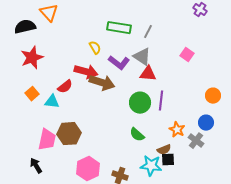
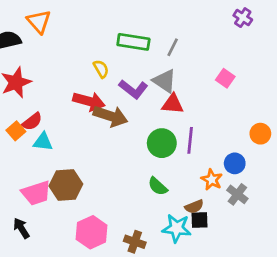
red semicircle: (65, 87) -> (32, 122), moved
blue circle: (206, 123) -> (235, 163), moved
pink trapezoid: (47, 140) -> (36, 193), turned 60

